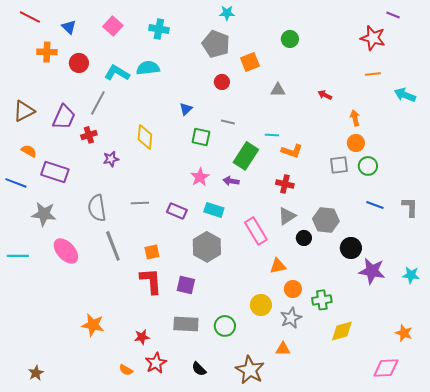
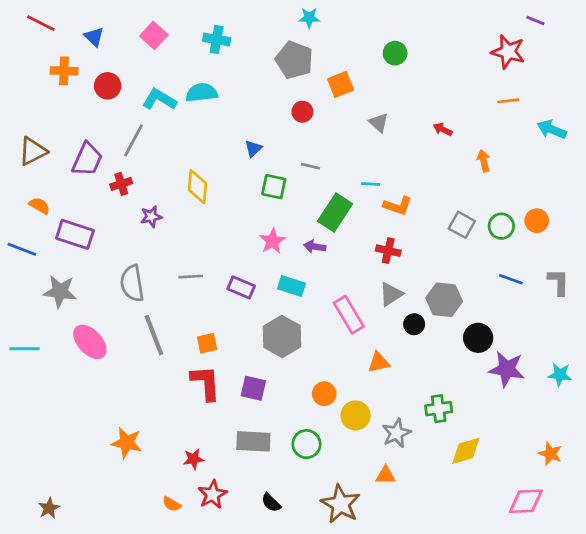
gray triangle: (278, 90) -> (379, 123), turned 42
orange circle: (356, 143) -> (537, 221), moved
gray square: (339, 165) -> (462, 225), turned 36
orange circle: (293, 289) -> (324, 394), moved

